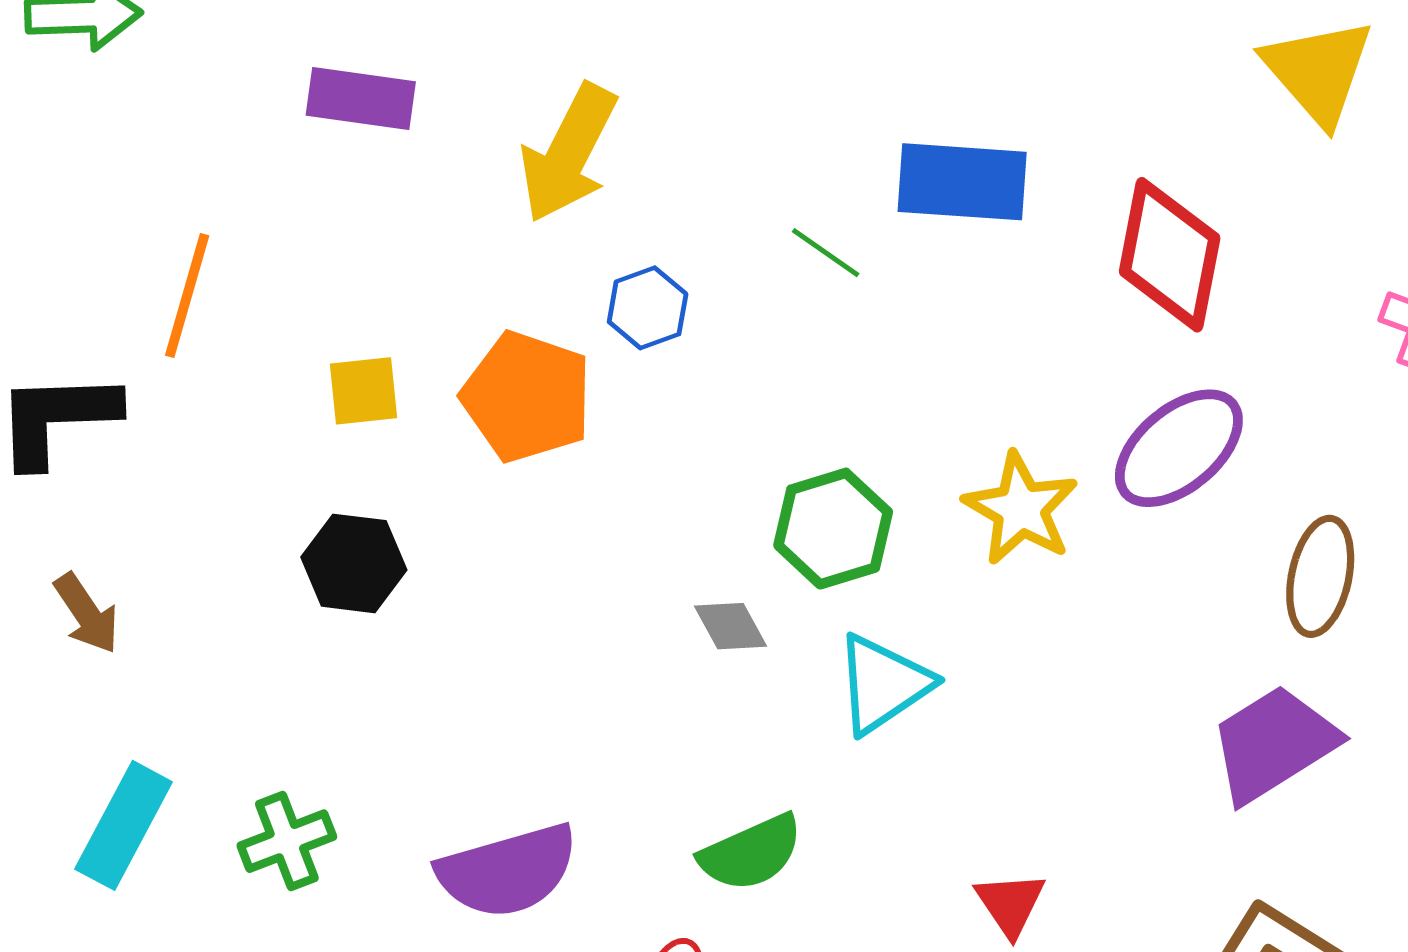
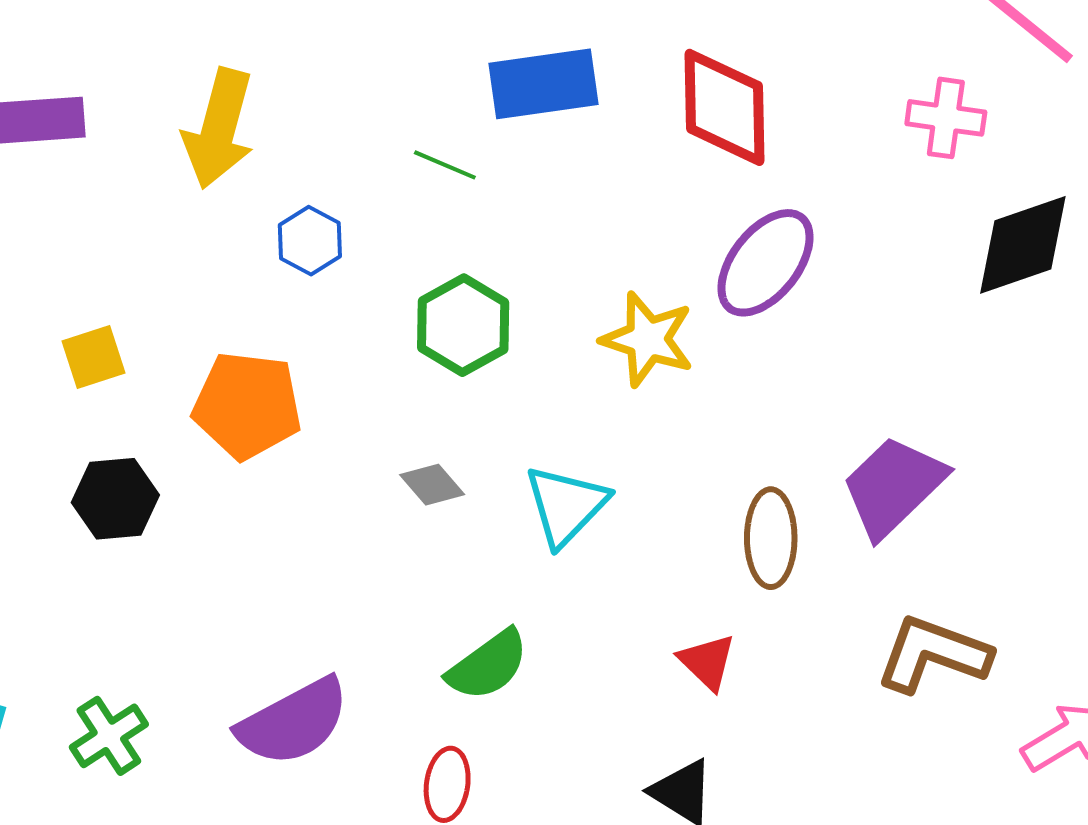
orange pentagon: (527, 397) -> (247, 405), moved
green hexagon: (833, 529) -> (463, 325), moved
brown ellipse: (1320, 576) -> (771, 538), moved

